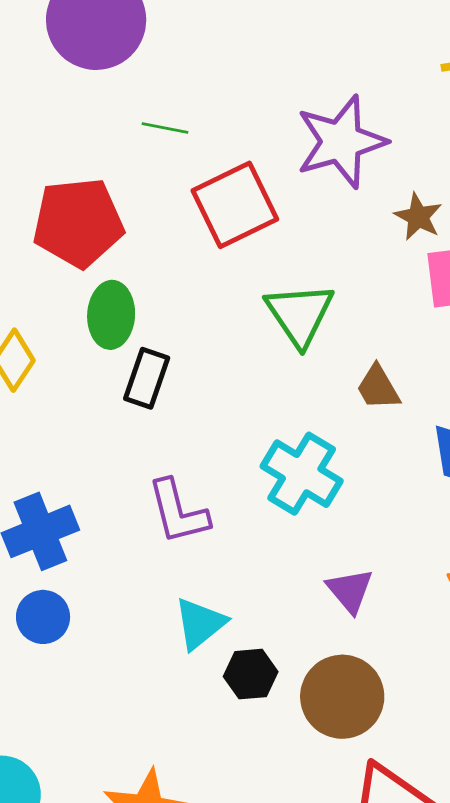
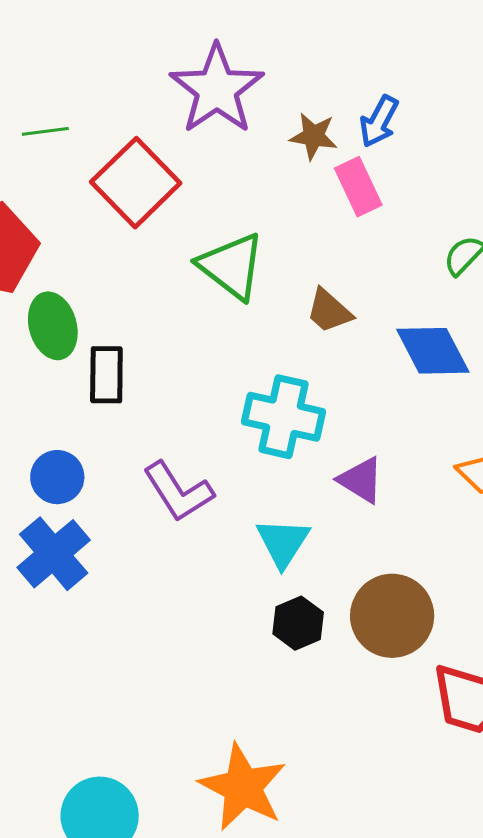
purple triangle: (350, 591) -> (361, 480), moved
blue circle: (43, 617) -> (57, 477), moved
cyan triangle: (200, 624) -> (283, 542), moved

